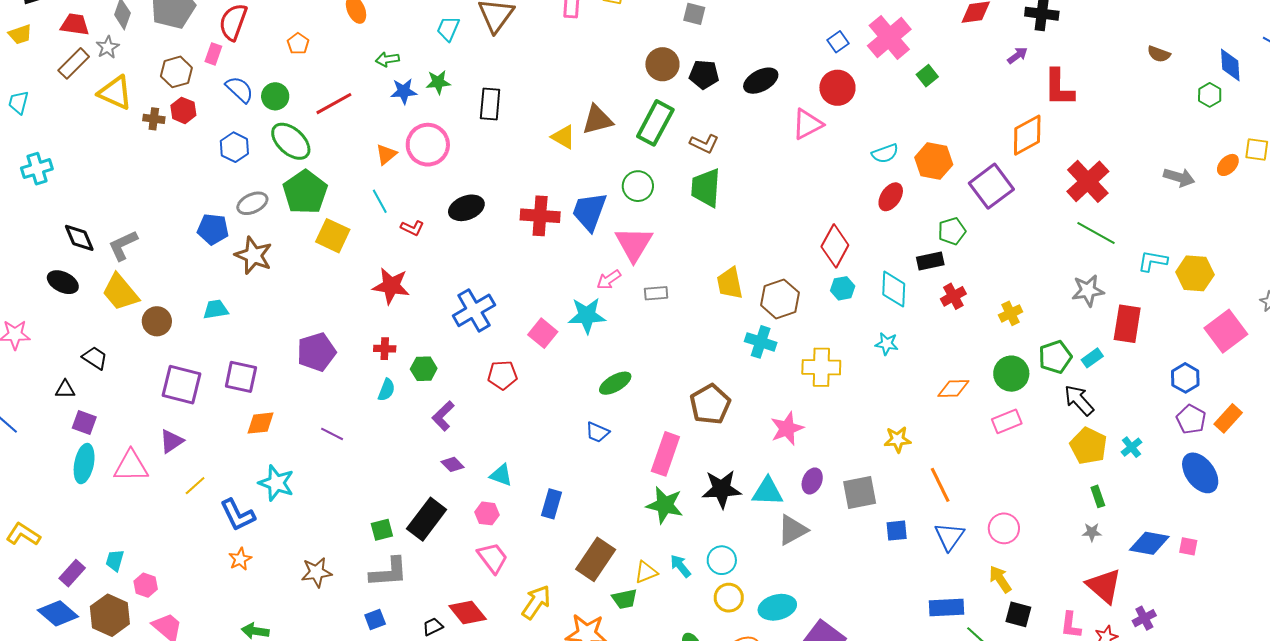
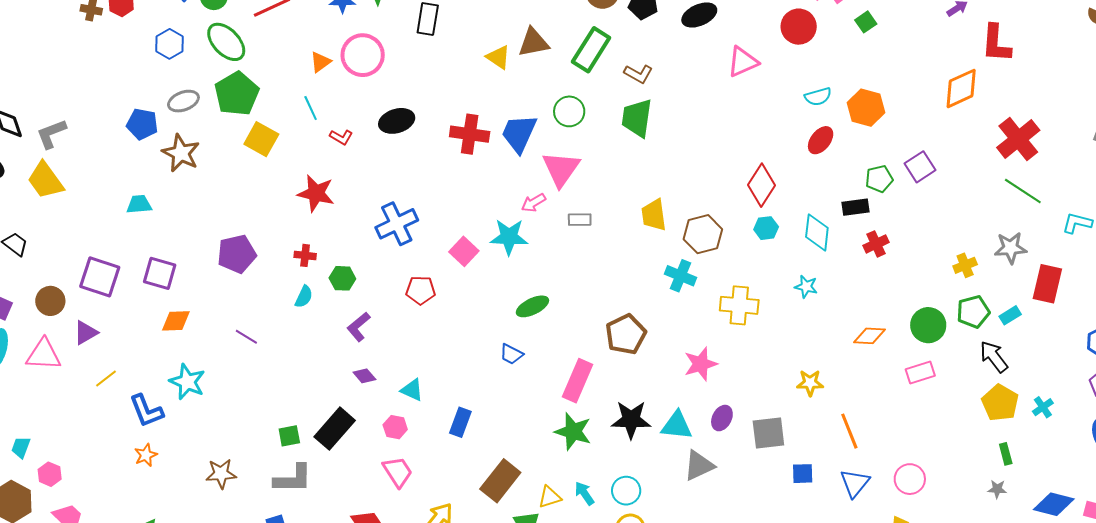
red circle: (837, 88) -> (799, 27), moved
purple square: (991, 186) -> (920, 167), moved, size x0.7
yellow cross: (1011, 313) -> (965, 265), moved
brown circle: (157, 321) -> (50, 301), moved

